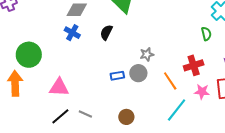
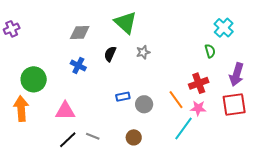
blue cross: (72, 33) -> (78, 66), moved
gray star: (147, 54) -> (143, 52), moved
gray circle: (138, 73) -> (144, 104), moved
pink star: (202, 92) -> (198, 108), moved

